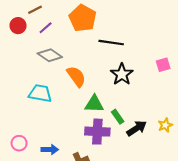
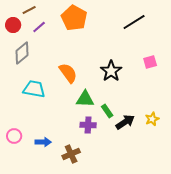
black line: (111, 43) -> (134, 22), moved, turned -40
gray diamond: (50, 55) -> (22, 53), moved, turned -75
purple cross: (97, 132) -> (88, 125), size x0.7

